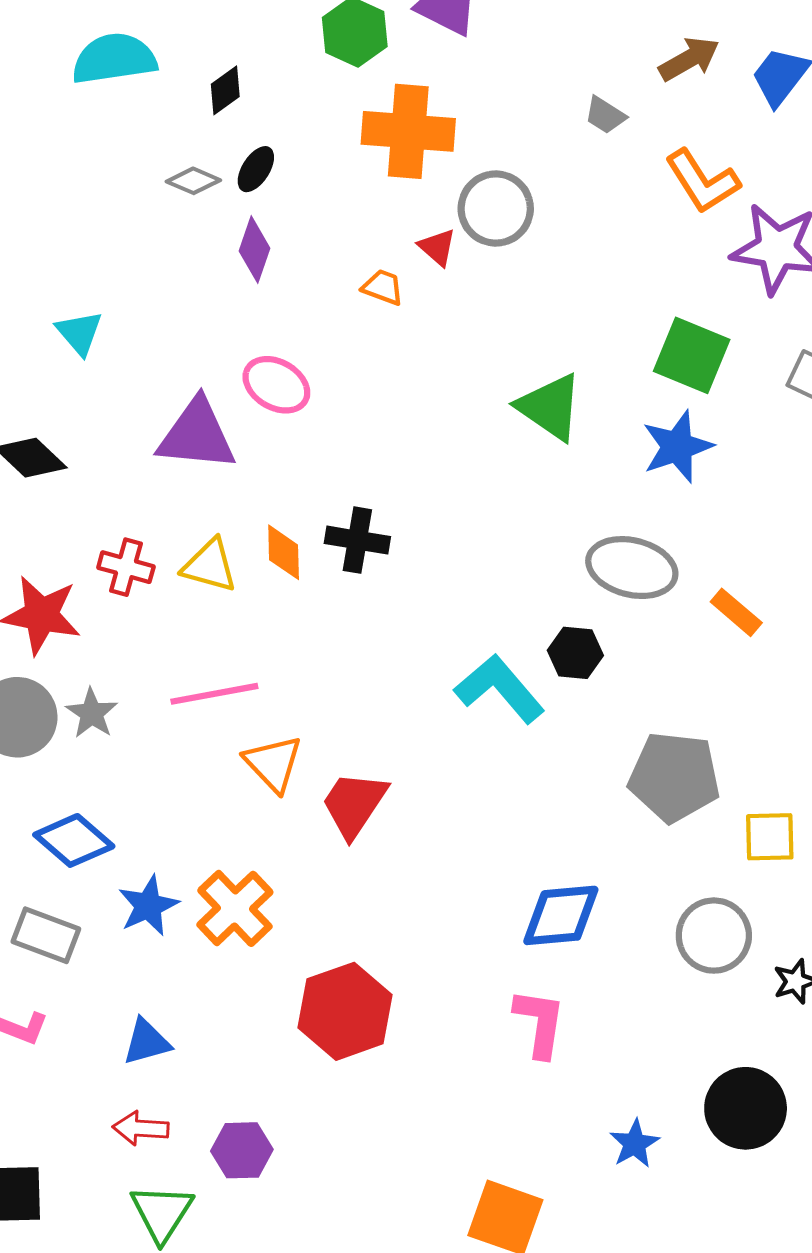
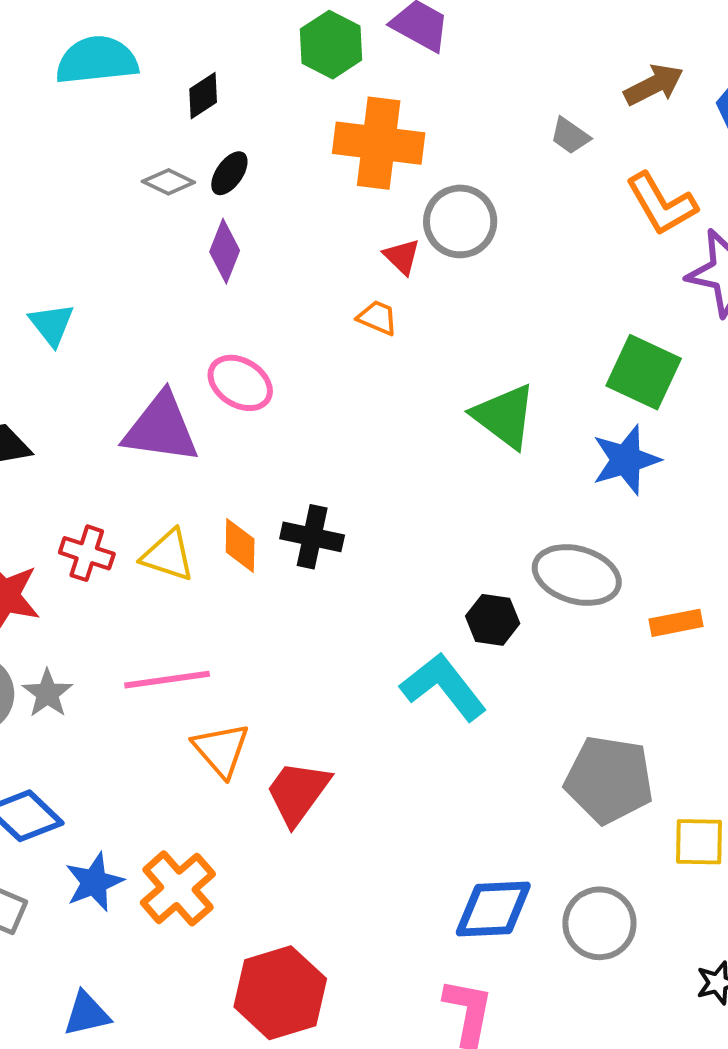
orange trapezoid: (383, 287) -> (377, 318), moved
orange rectangle: (736, 612) -> (676, 623), turned -54
black hexagon: (575, 653) -> (493, 620), moved
gray circle: (714, 936) -> (599, 923), moved

